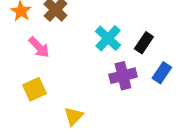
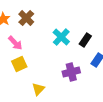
purple cross: (123, 76) -> (71, 72), moved
yellow square: (34, 89) -> (19, 64), moved

